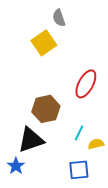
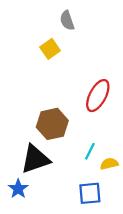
yellow square: (44, 43) -> (50, 49), size x0.7

